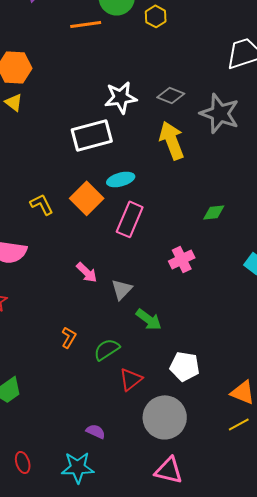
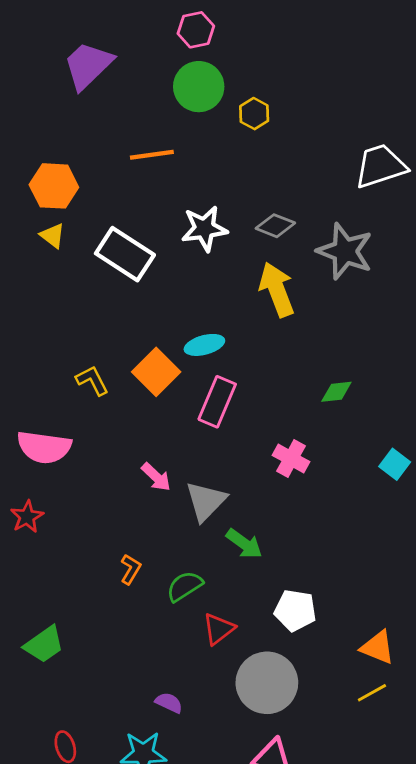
orange line: (86, 24) -> (152, 155), moved
white rectangle: (92, 135) -> (125, 254), moved, turned 48
pink cross: (182, 259) -> (291, 458), turned -35
gray triangle: (122, 289) -> (206, 501), size x1.4

